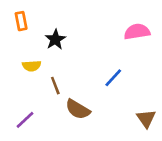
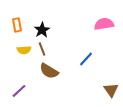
orange rectangle: (21, 21) -> (17, 25), moved
brown line: (55, 86) -> (42, 49), moved
brown semicircle: (78, 109) -> (49, 71), moved

